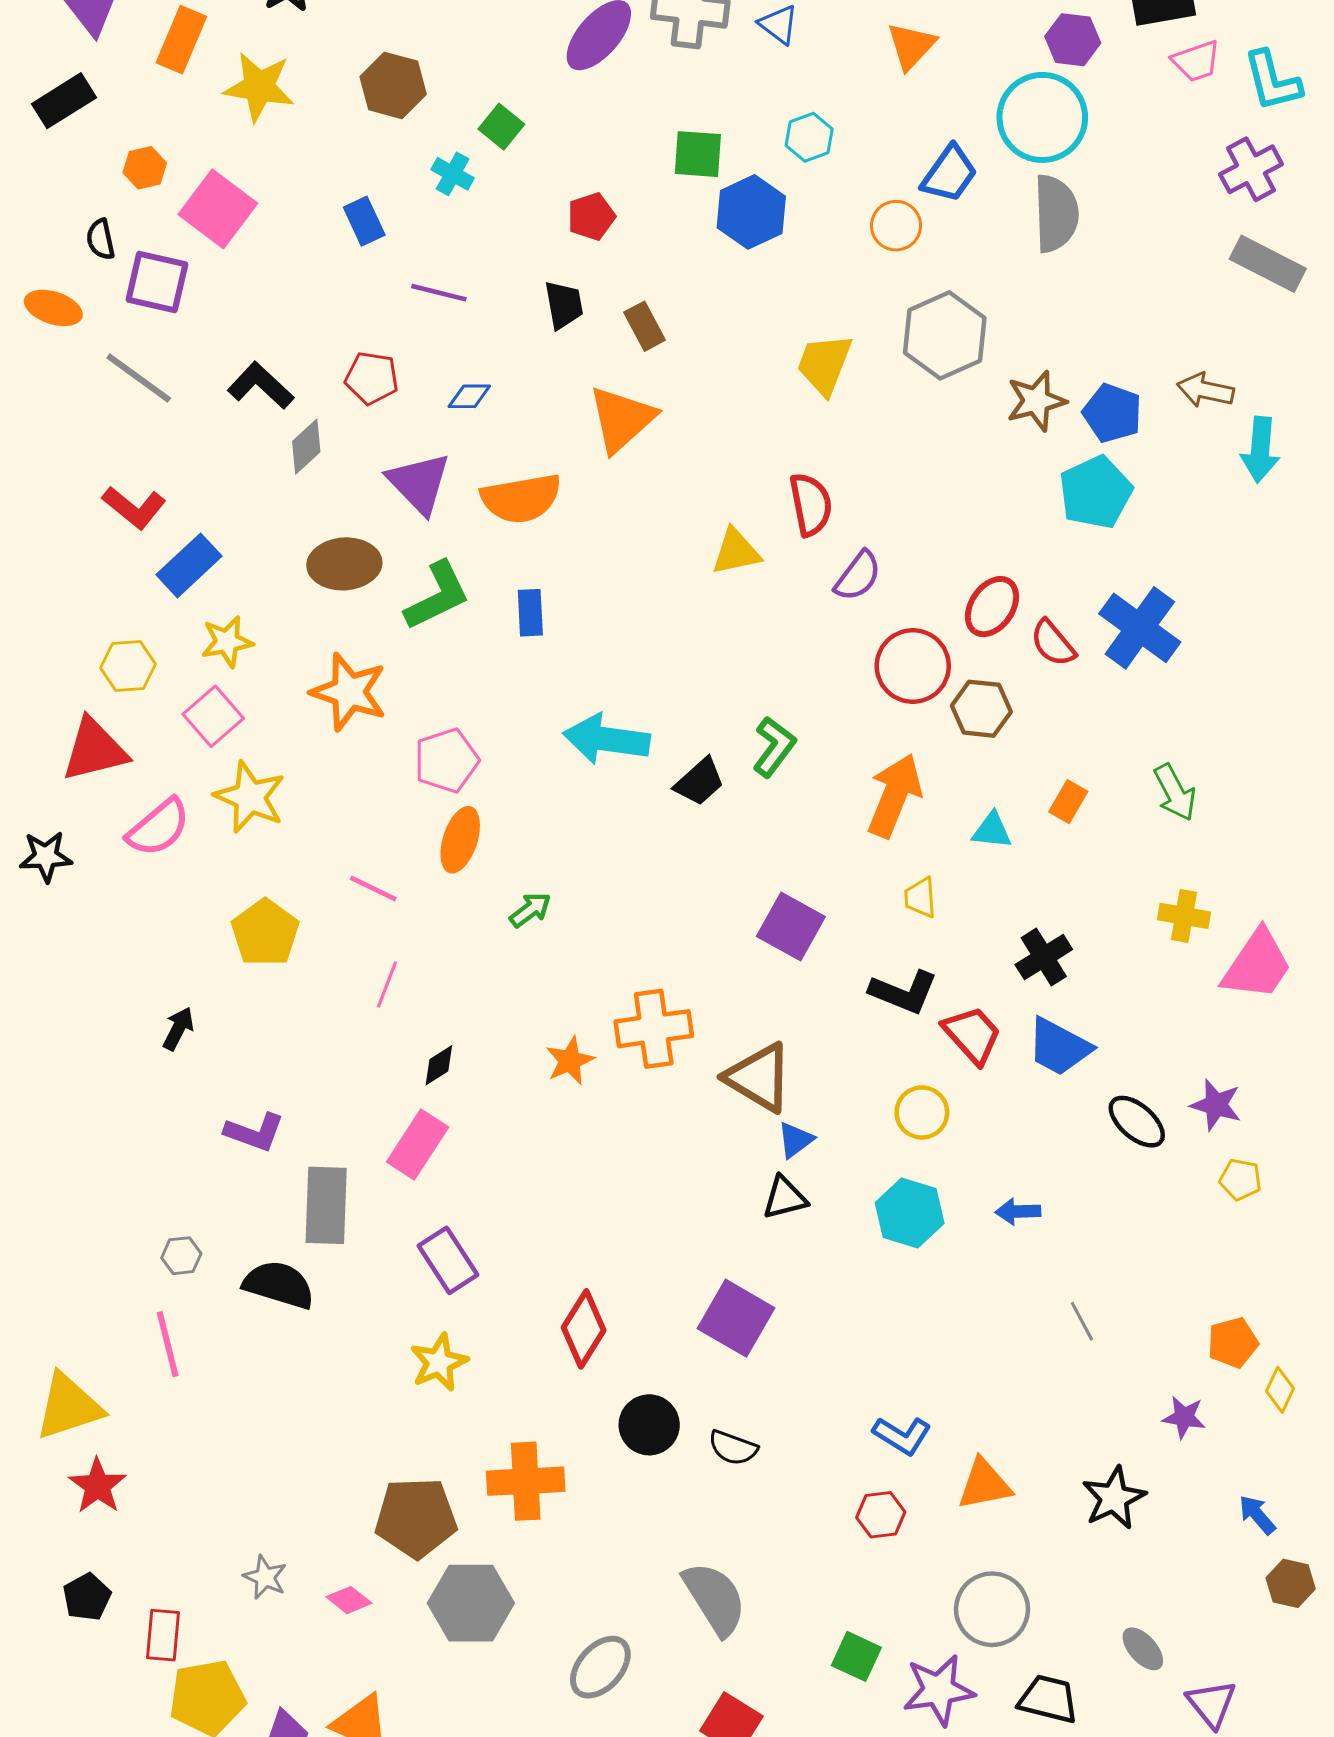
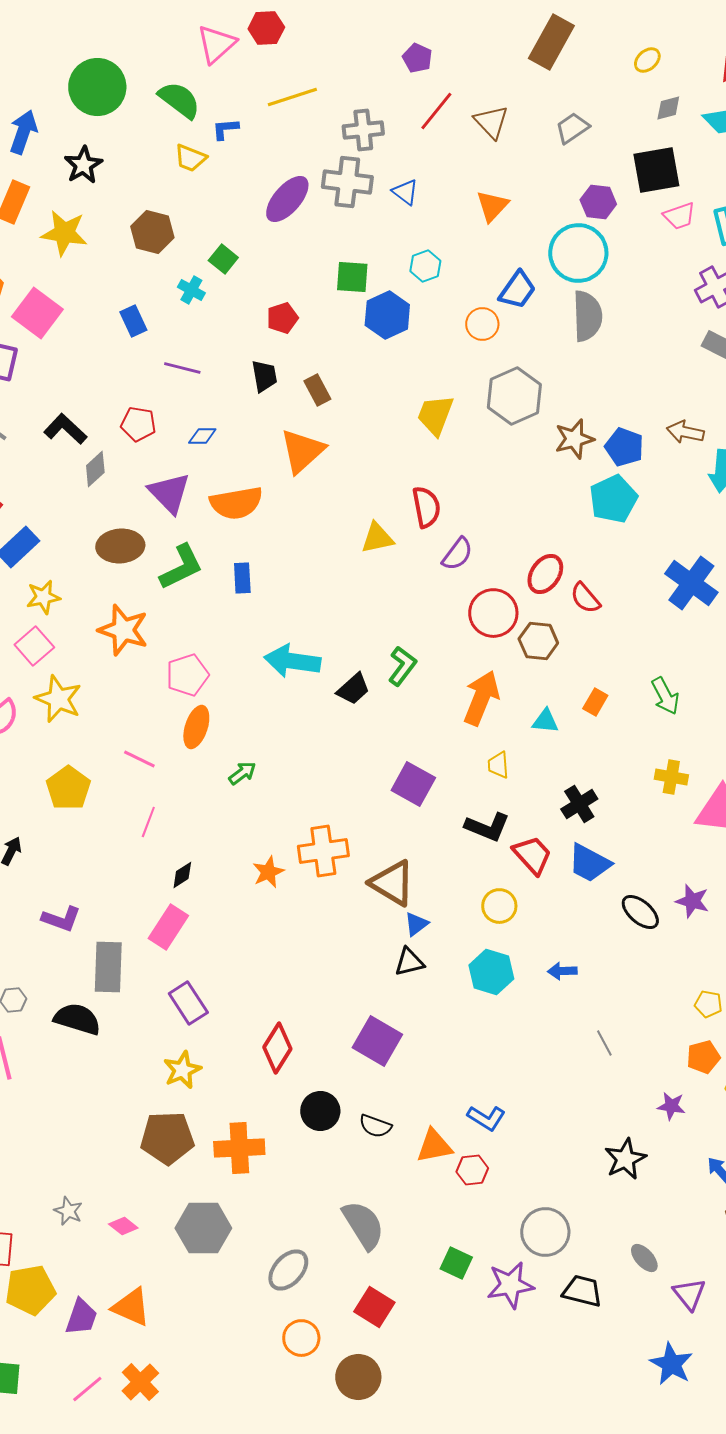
blue cross: (1140, 628) -> (691, 583), moved
yellow pentagon: (1240, 1180) -> (708, 1004), moved
orange triangle: (984, 1484) -> (434, 1146), moved
brown pentagon: (416, 1518) -> (167, 1138), moved

